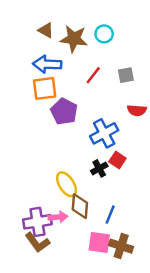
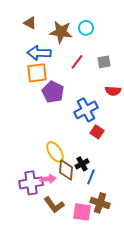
brown triangle: (46, 30) -> (30, 23), moved
black cross: (99, 168) -> (82, 164), moved
brown L-shape: (37, 242) -> (54, 205), moved
pink square: (99, 242) -> (82, 212), moved

